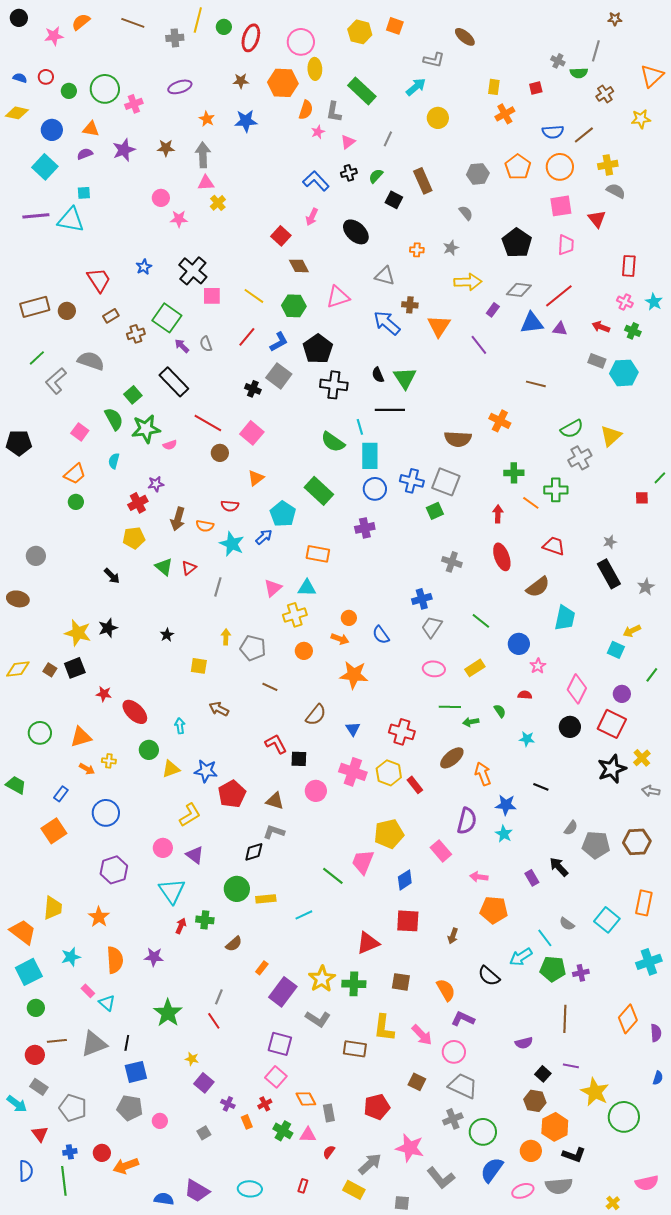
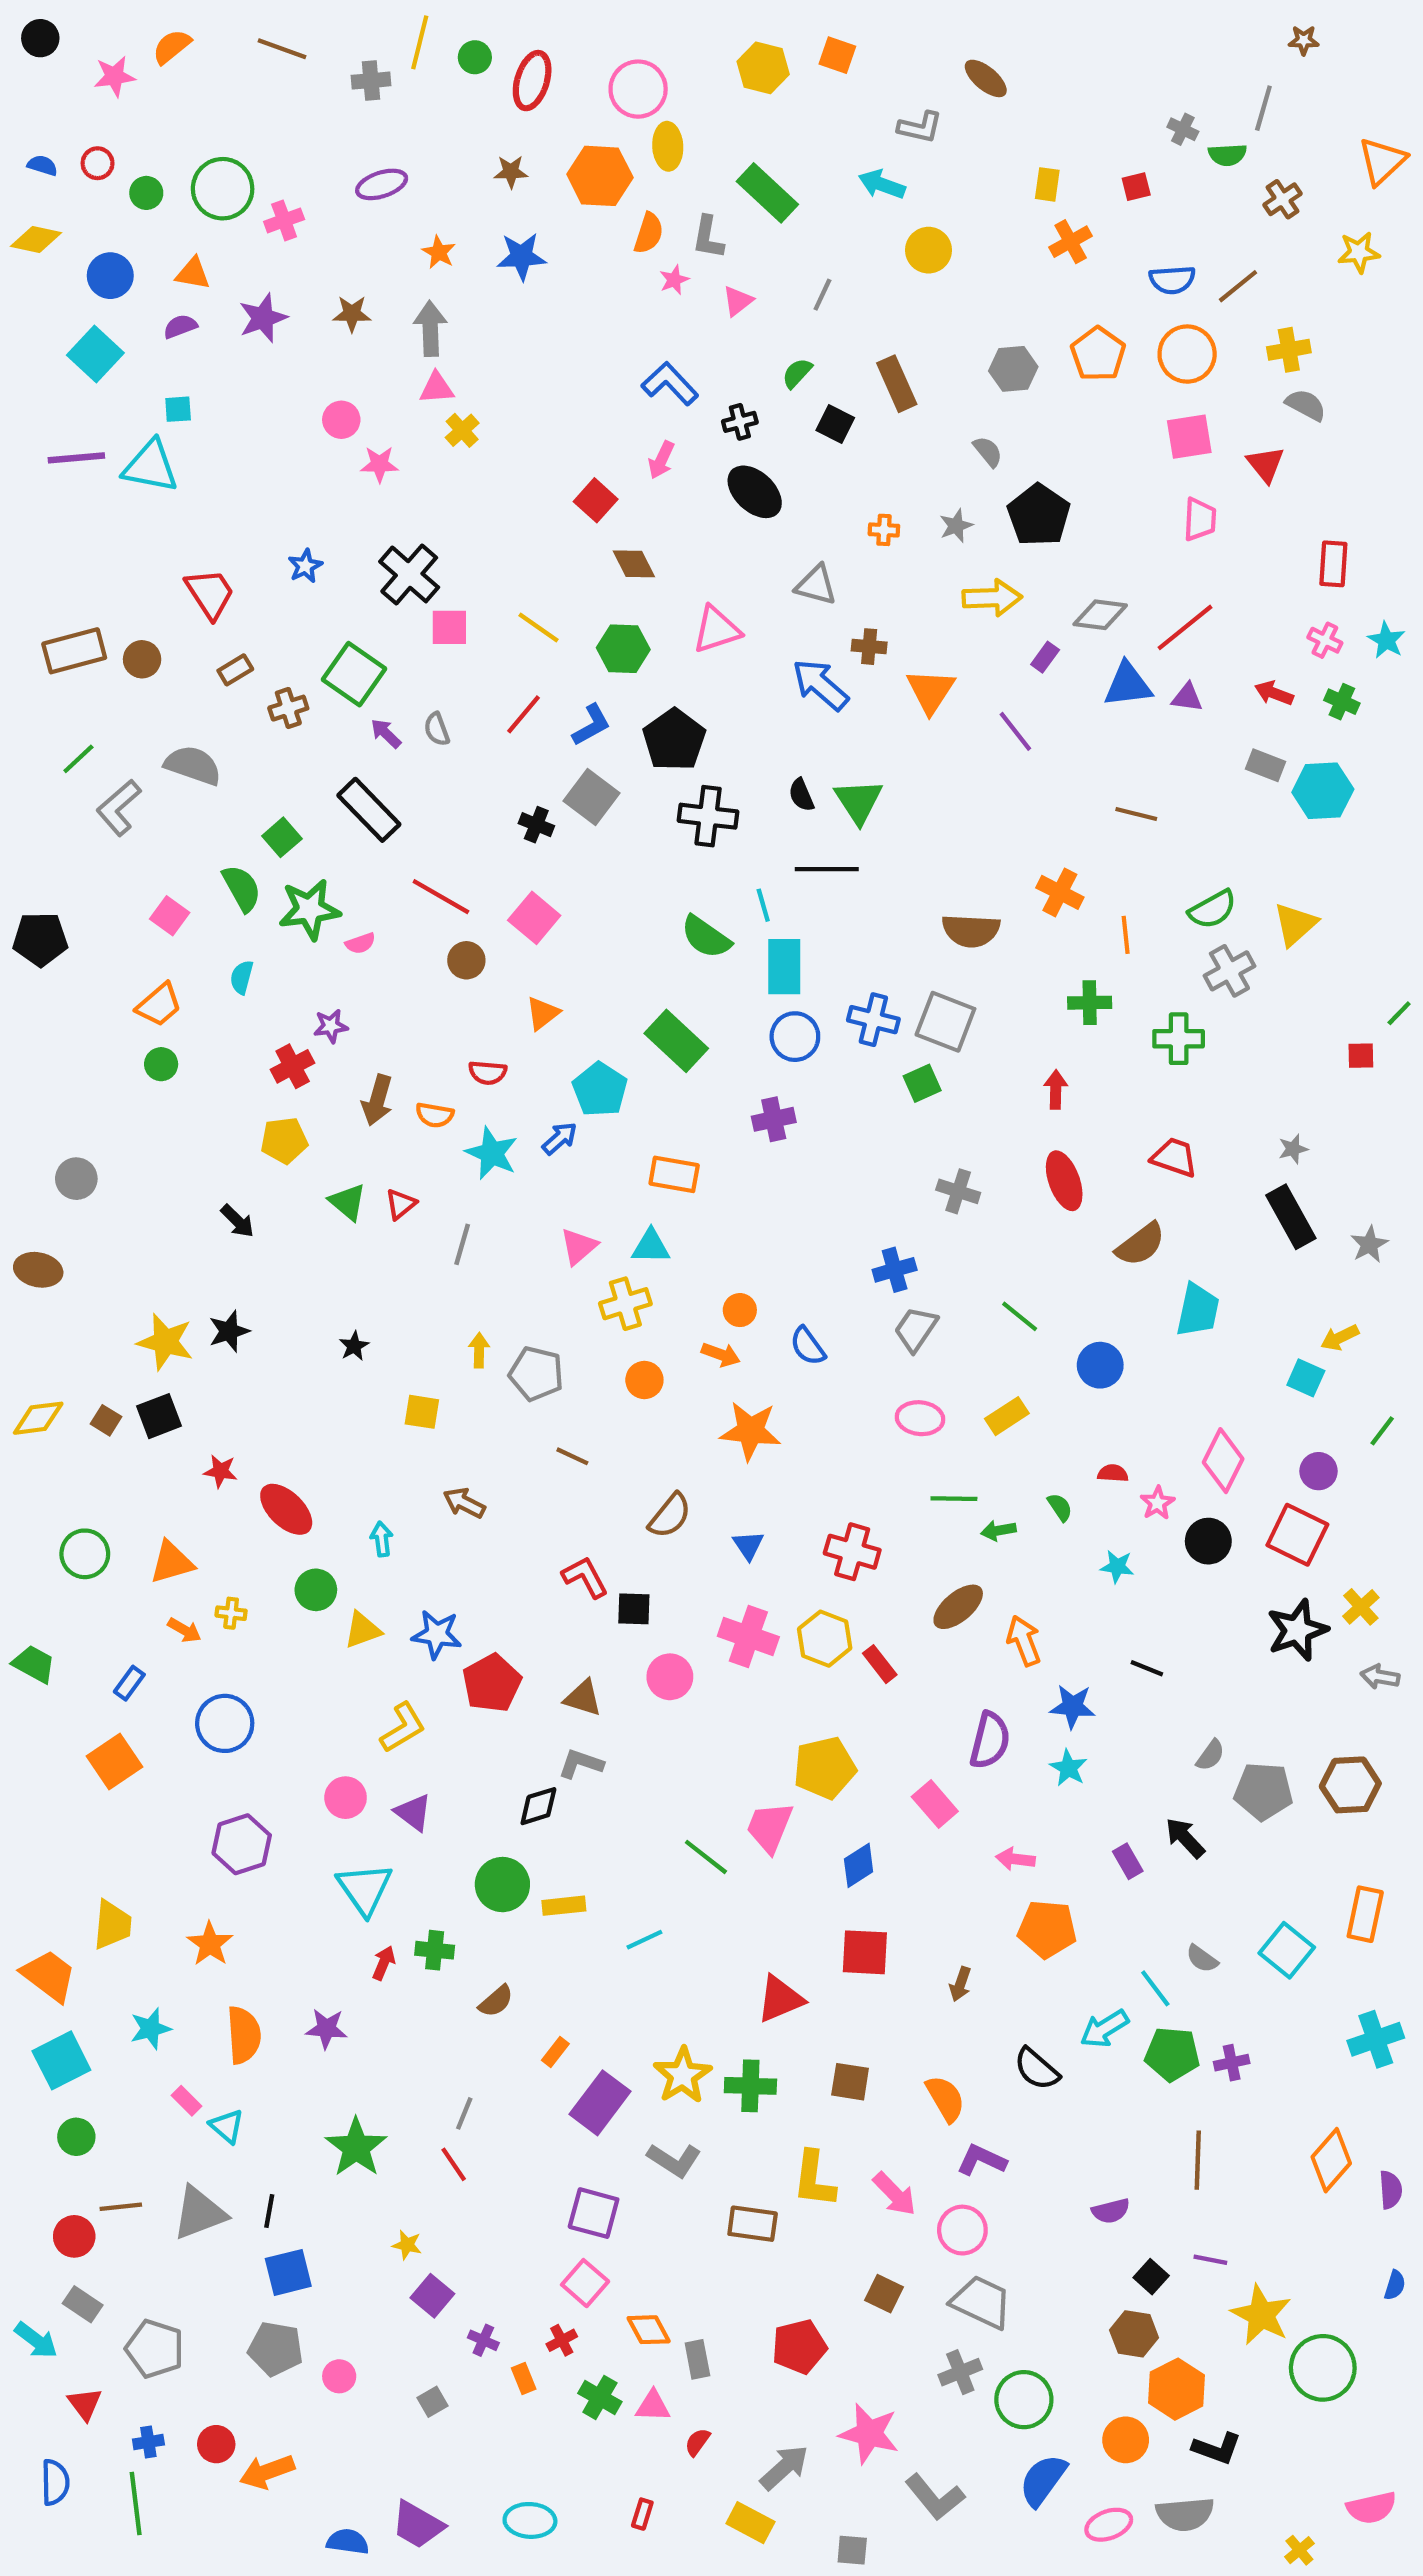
cyan arrow: (416, 87) -> (882, 184), turned -120
black cross: (349, 173) -> (740, 422), moved
black pentagon: (517, 243) -> (1039, 515), moved
orange line: (531, 503) -> (1126, 935), moved, turned 48
pink star: (538, 666) -> (1157, 1503), moved

